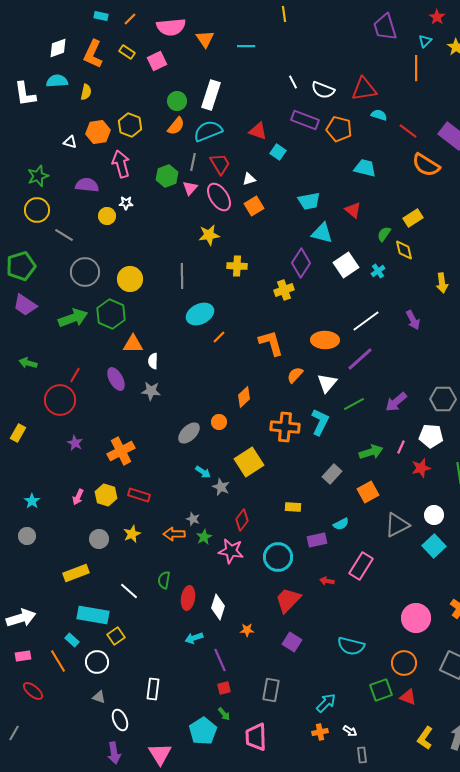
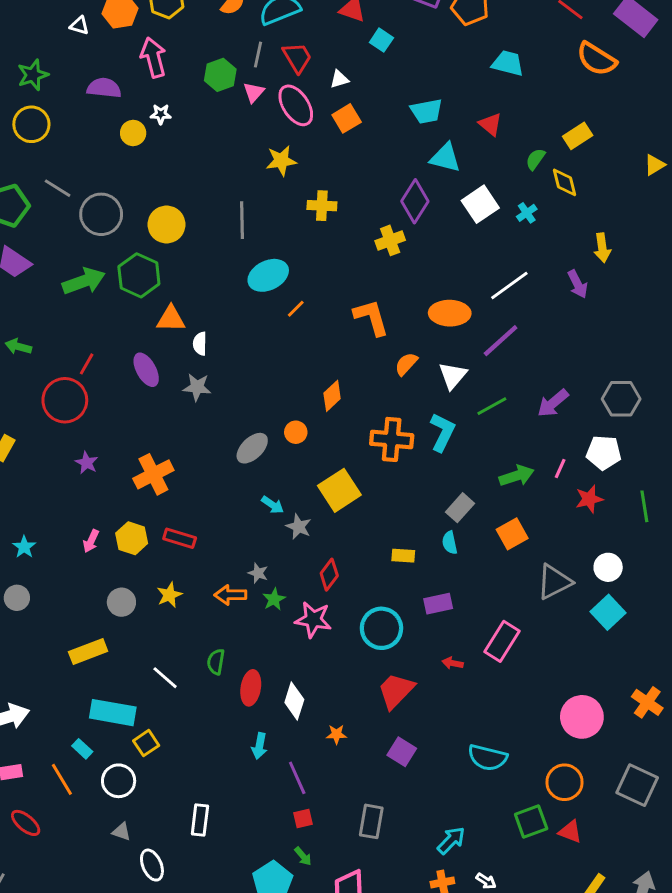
gray line: (64, 235) -> (58, 188), moved
yellow arrow: (442, 283) -> (602, 248), moved
cyan semicircle: (341, 524) -> (450, 543), moved, turned 105
cyan arrow: (194, 638) -> (259, 746), turned -60

